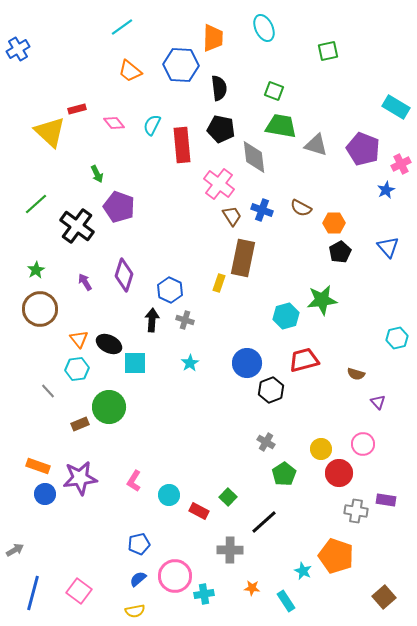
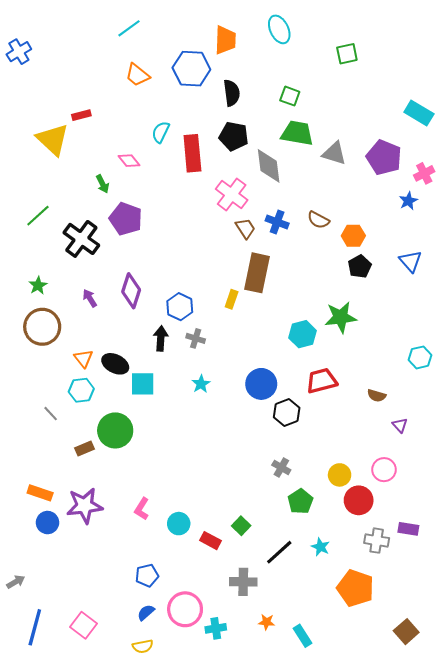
pink diamond: (114, 123) -> (129, 161), moved
cyan star: (303, 571) -> (320, 547), moved

